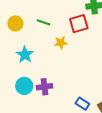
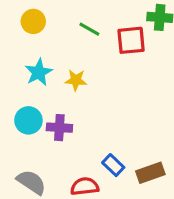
green line: (43, 22) -> (89, 29), moved
yellow star: (61, 43) -> (76, 80), moved

